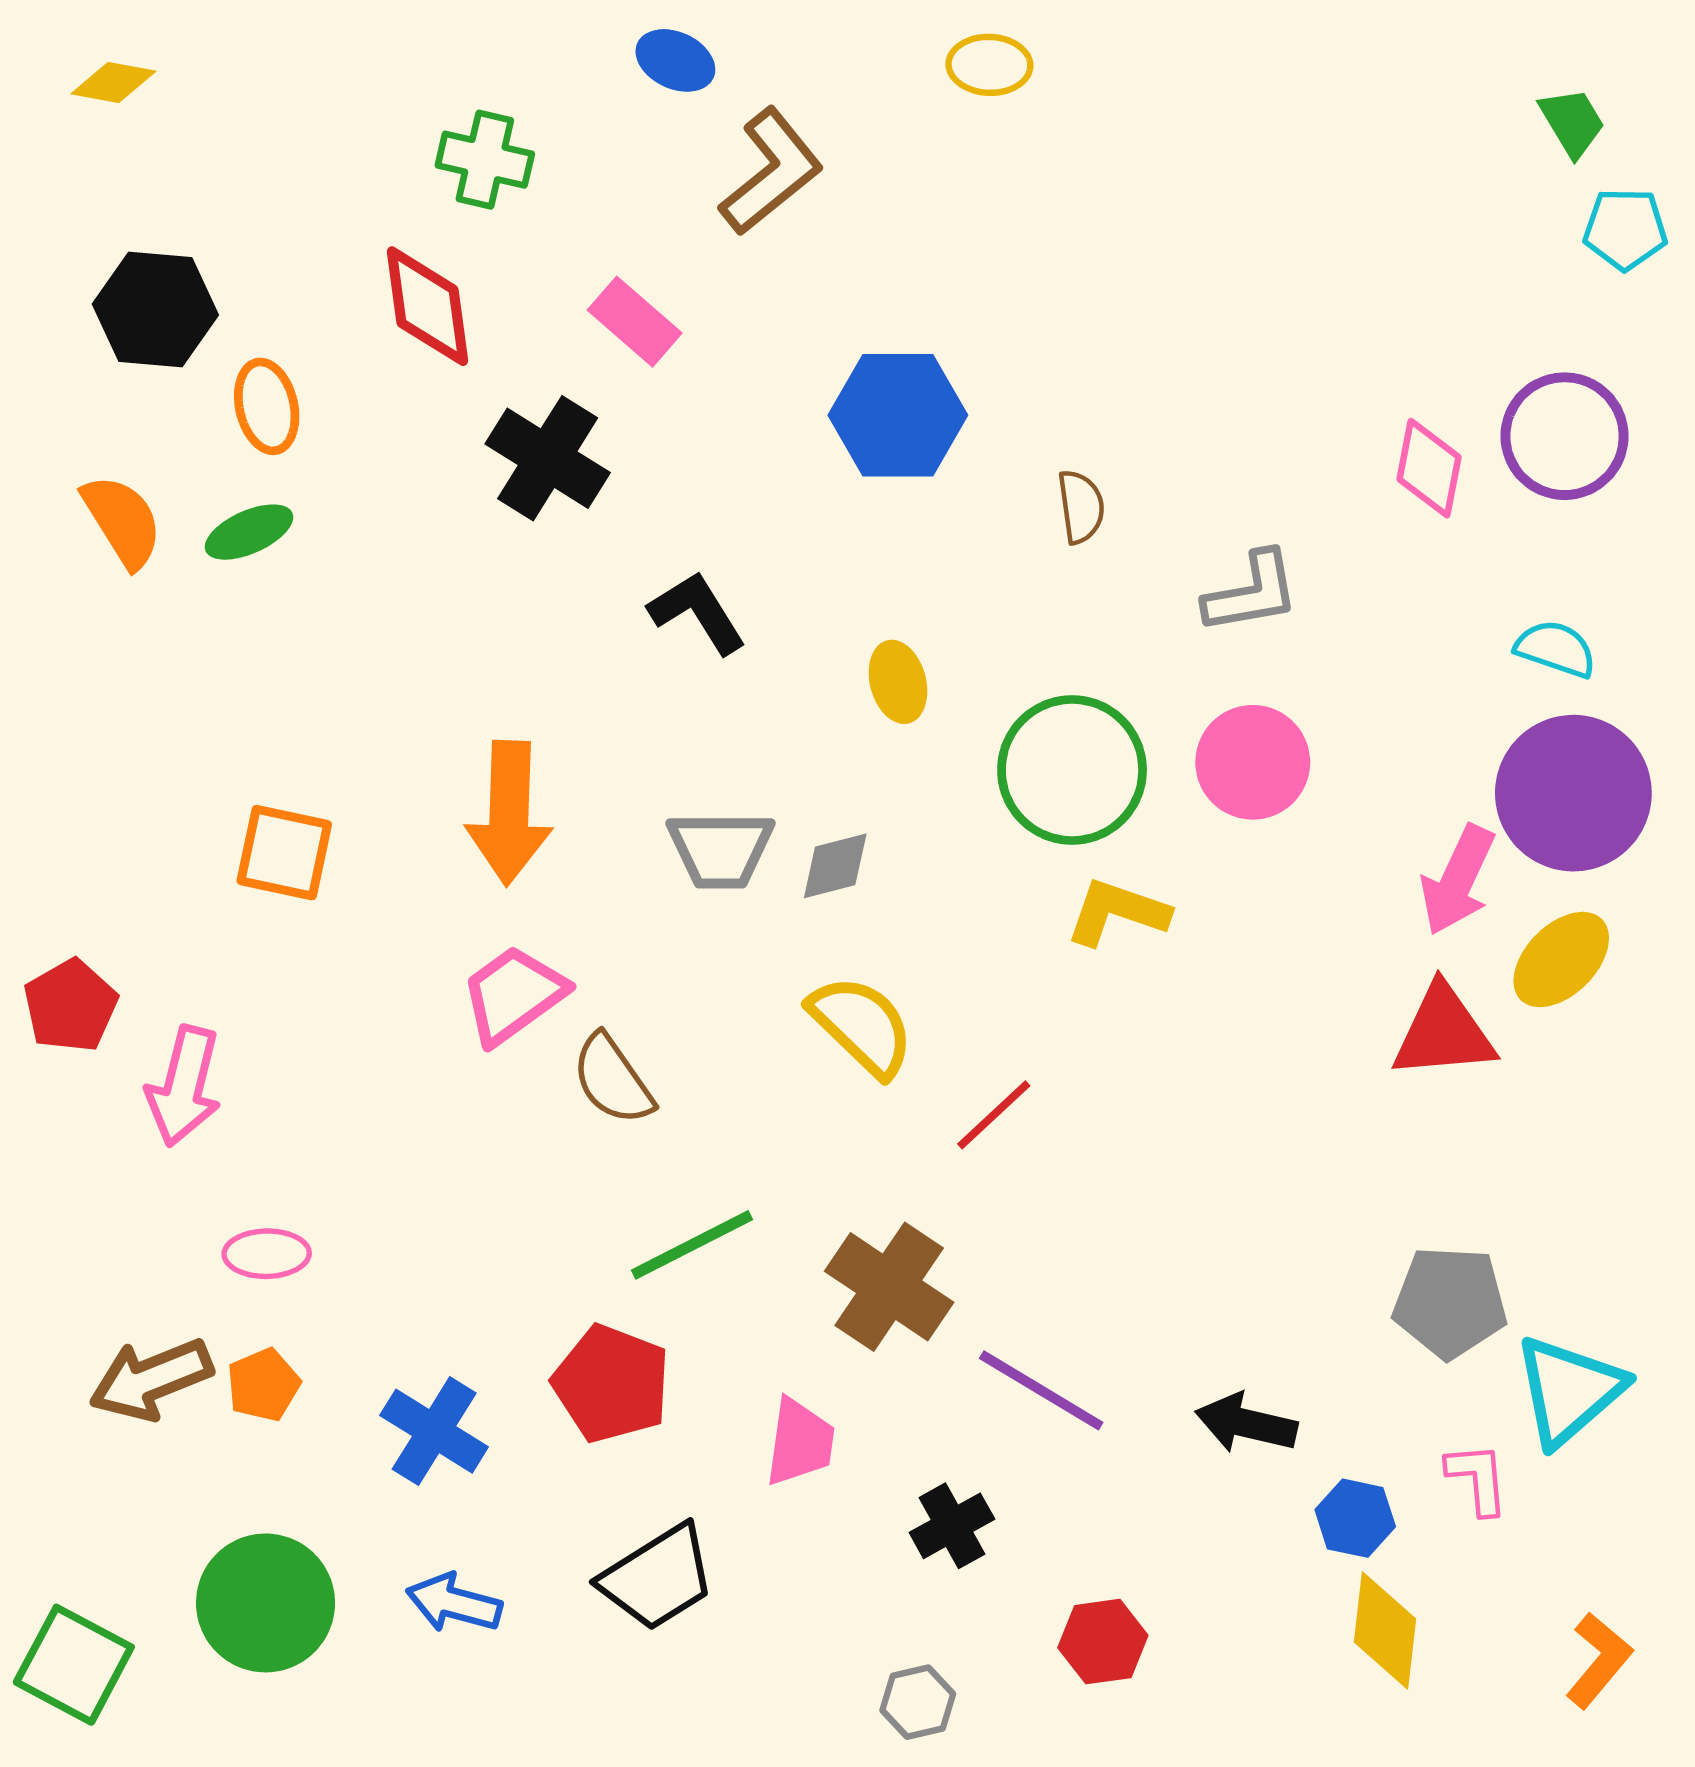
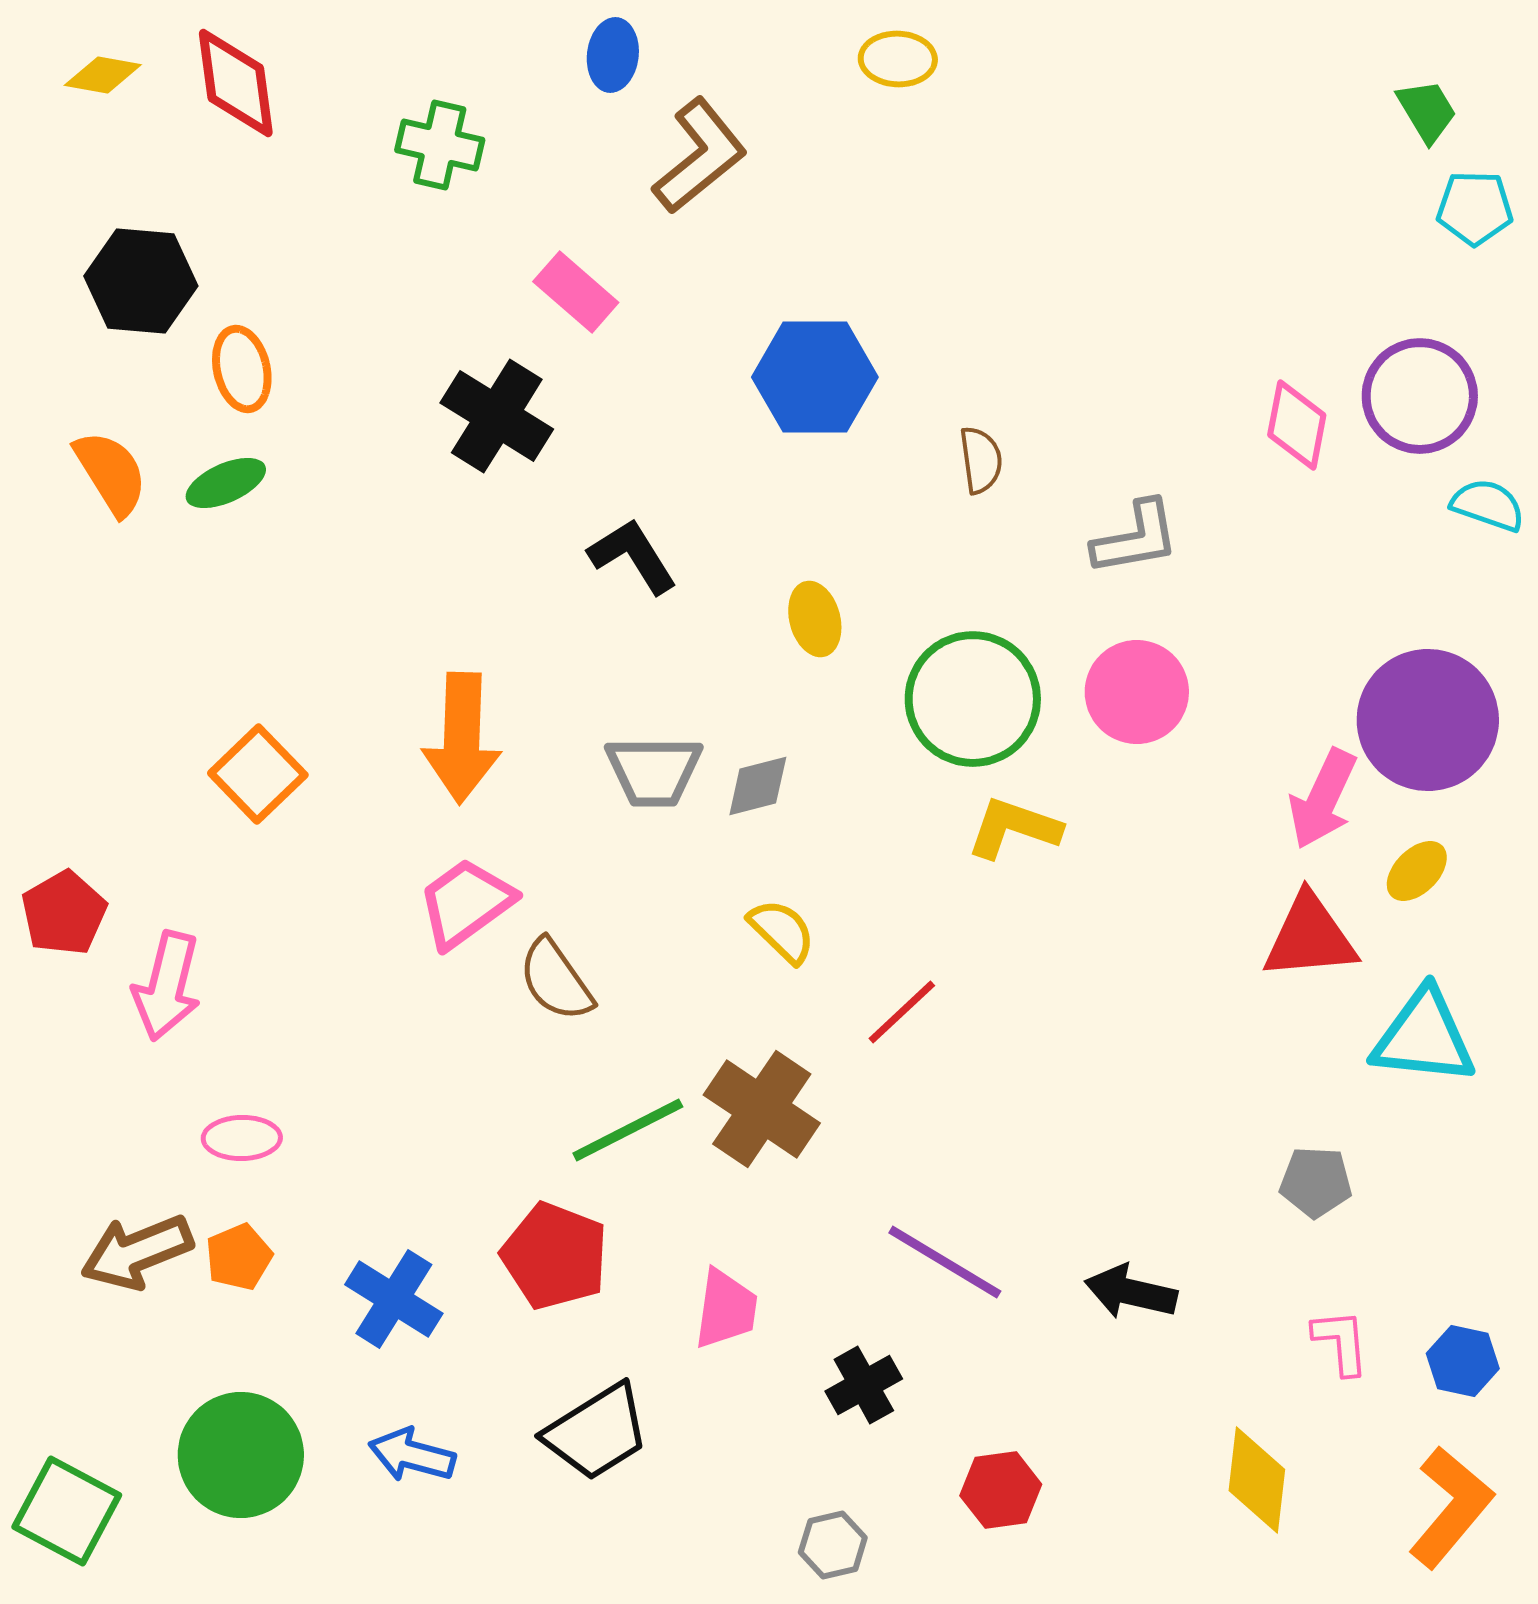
blue ellipse: (675, 60) -> (613, 55), turned 72
red diamond: (427, 306) -> (236, 83), moved
cyan semicircle: (1556, 649) -> (1488, 505), moved
orange square: (284, 853) -> (258, 774), turned 34
yellow ellipse: (1561, 960) -> (1417, 871), size x0.7
yellow semicircle: (862, 1026) -> (782, 931), size x0.7
brown cross: (889, 1287) -> (762, 1109), moved
gray pentagon: (1450, 1302) -> (1316, 1182), size x0.7
cyan triangle: (1569, 1390) -> (1424, 1037), moved, turned 47
blue hexagon: (1355, 1518) -> (1463, 1361), moved
orange L-shape: (1599, 1660) -> (1451, 1507), size x1.4

